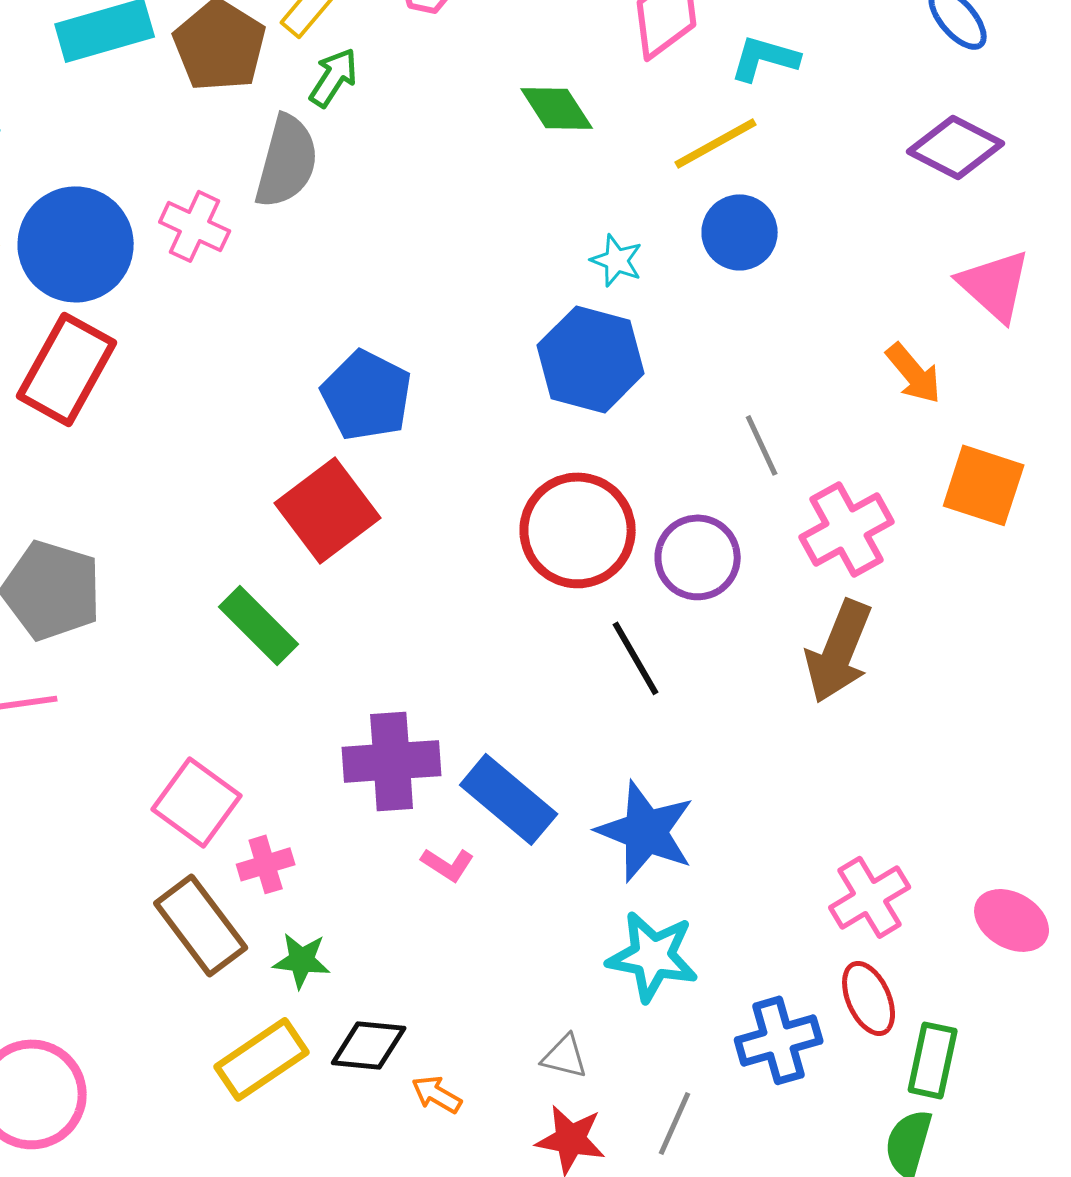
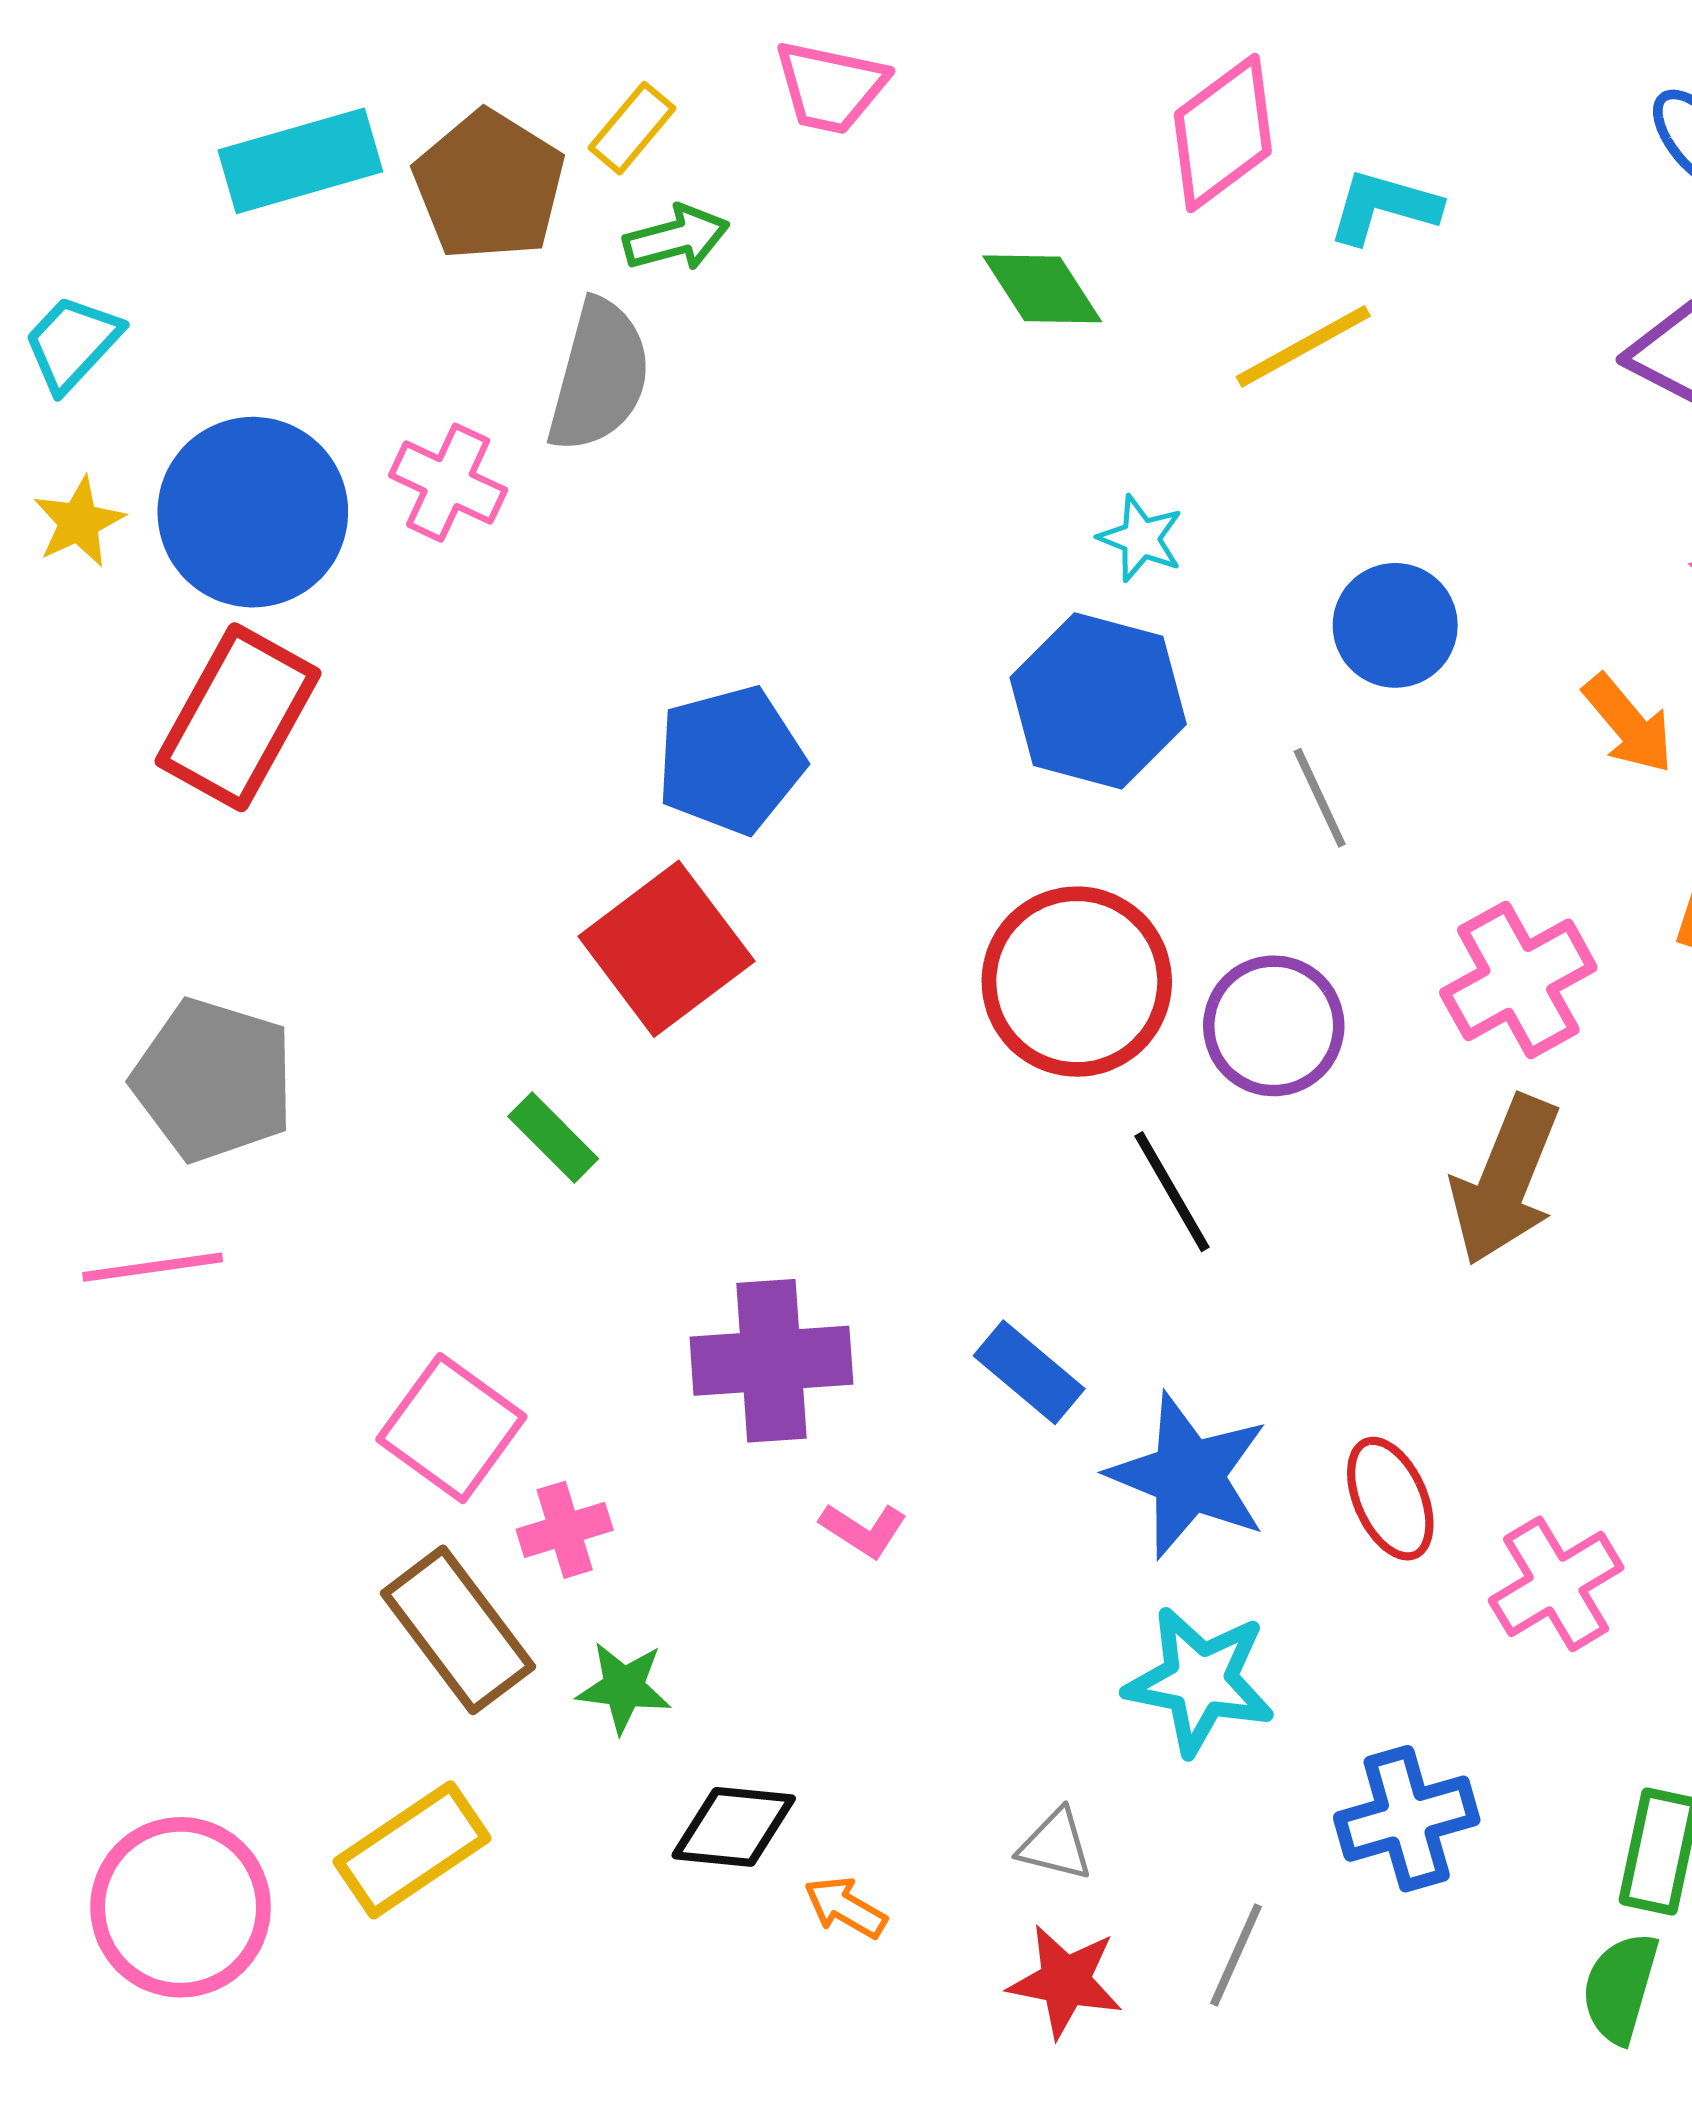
green arrow: (334, 77) -> (676, 238), turned 42
blue circle: (740, 232) -> (1395, 625), moved
blue pentagon: (367, 395) -> (730, 760), turned 30
gray line: (762, 445) -> (1320, 798), moved
green rectangle: (259, 625) -> (553, 1137), size x0.7
blue rectangle: (509, 799) -> (1029, 1372), moved, size x0.7
red ellipse: (869, 998) -> (1390, 1499), moved
yellow rectangle: (262, 1059) -> (412, 1850), moved

